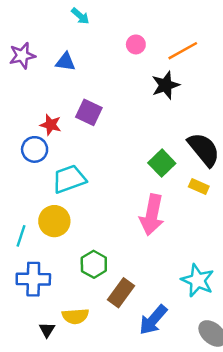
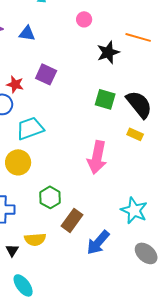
orange line: (183, 51) -> (138, 37), moved, turned 45
green square: (162, 163) -> (105, 99), moved, turned -30

